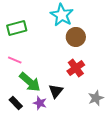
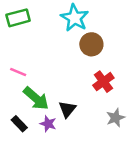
green rectangle: (17, 28) -> (18, 18), moved
red cross: (76, 68) -> (103, 82), moved

